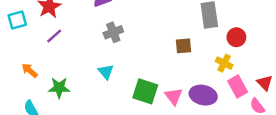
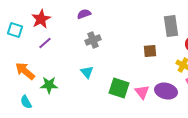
cyan square: (17, 20) -> (15, 30), turned 35
orange arrow: (30, 70) -> (25, 71), size x1.5

